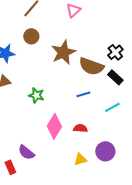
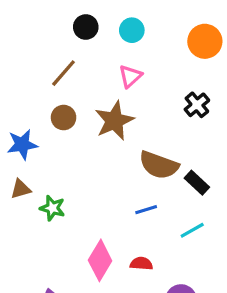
brown star: (63, 52) -> (114, 121), moved
black cross: (115, 52) -> (197, 105), moved
green star: (36, 95) -> (52, 208), moved

